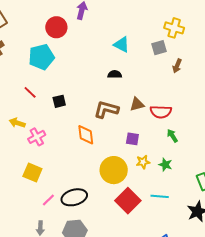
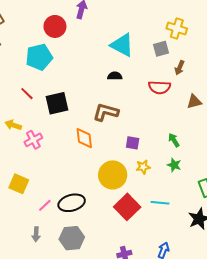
cyan triangle: (122, 45) -> (122, 45), size x1.4
black square: (59, 101) -> (57, 103), size x1.6
brown triangle: (137, 104) -> (194, 102), moved
red semicircle: (161, 112) -> (160, 87), moved
green star: (165, 165) -> (174, 165), moved
yellow square: (32, 173) -> (19, 184), moved

